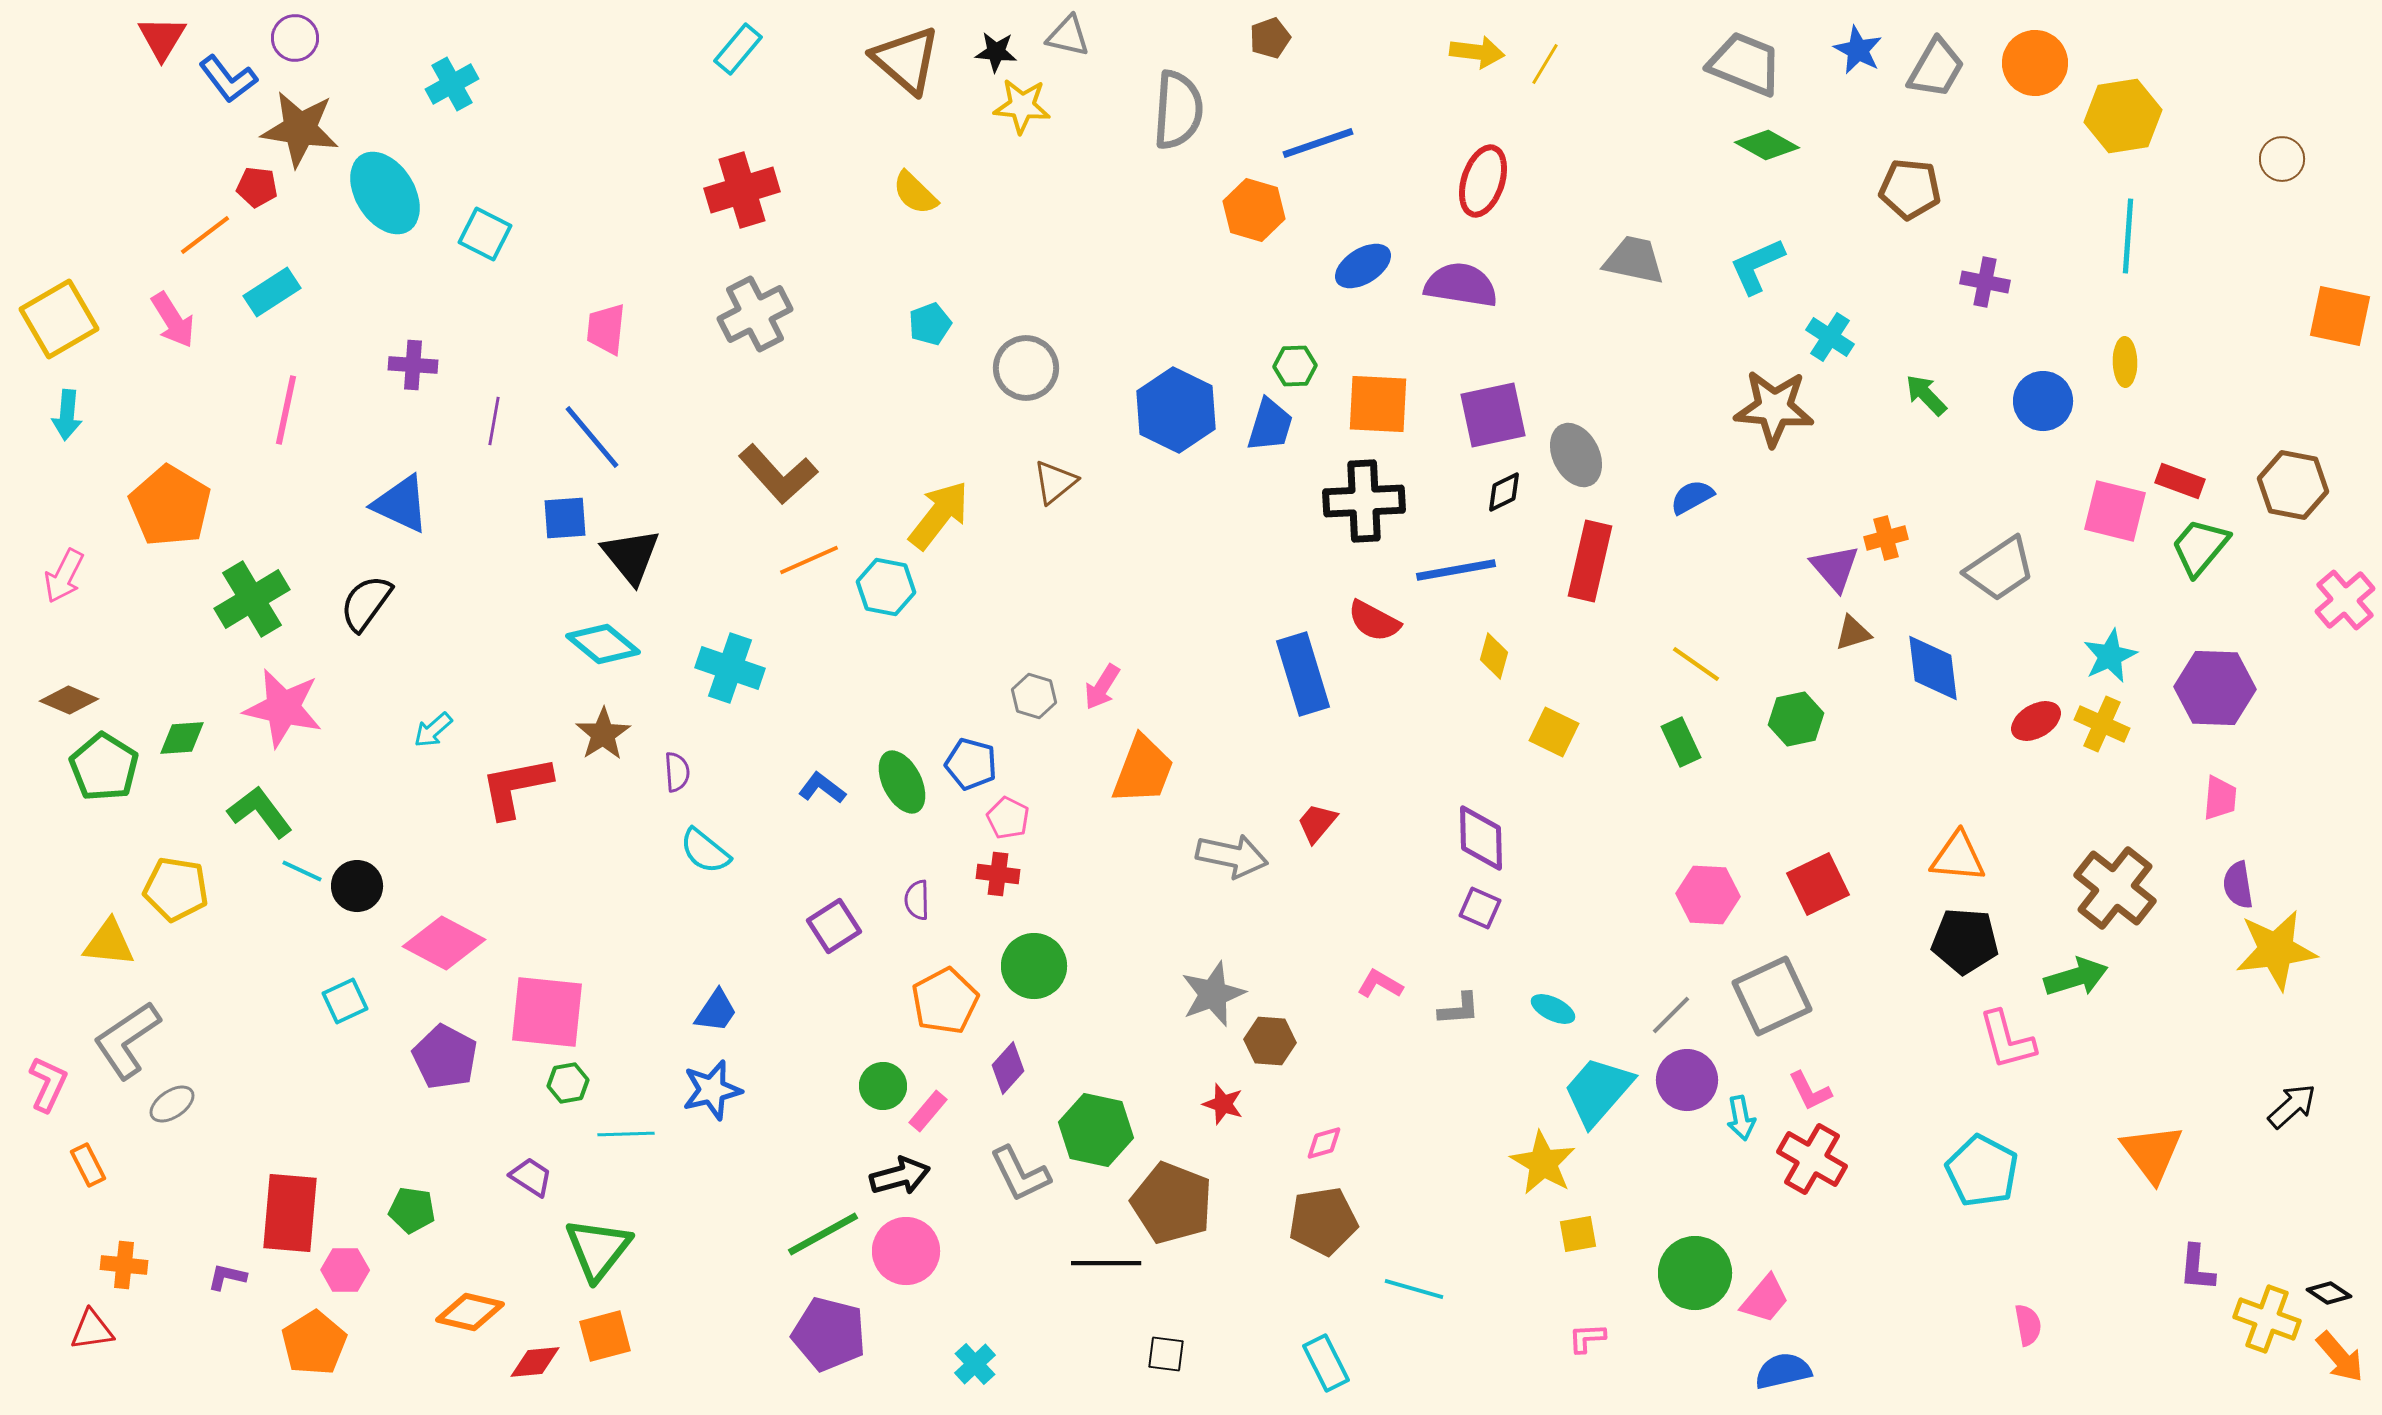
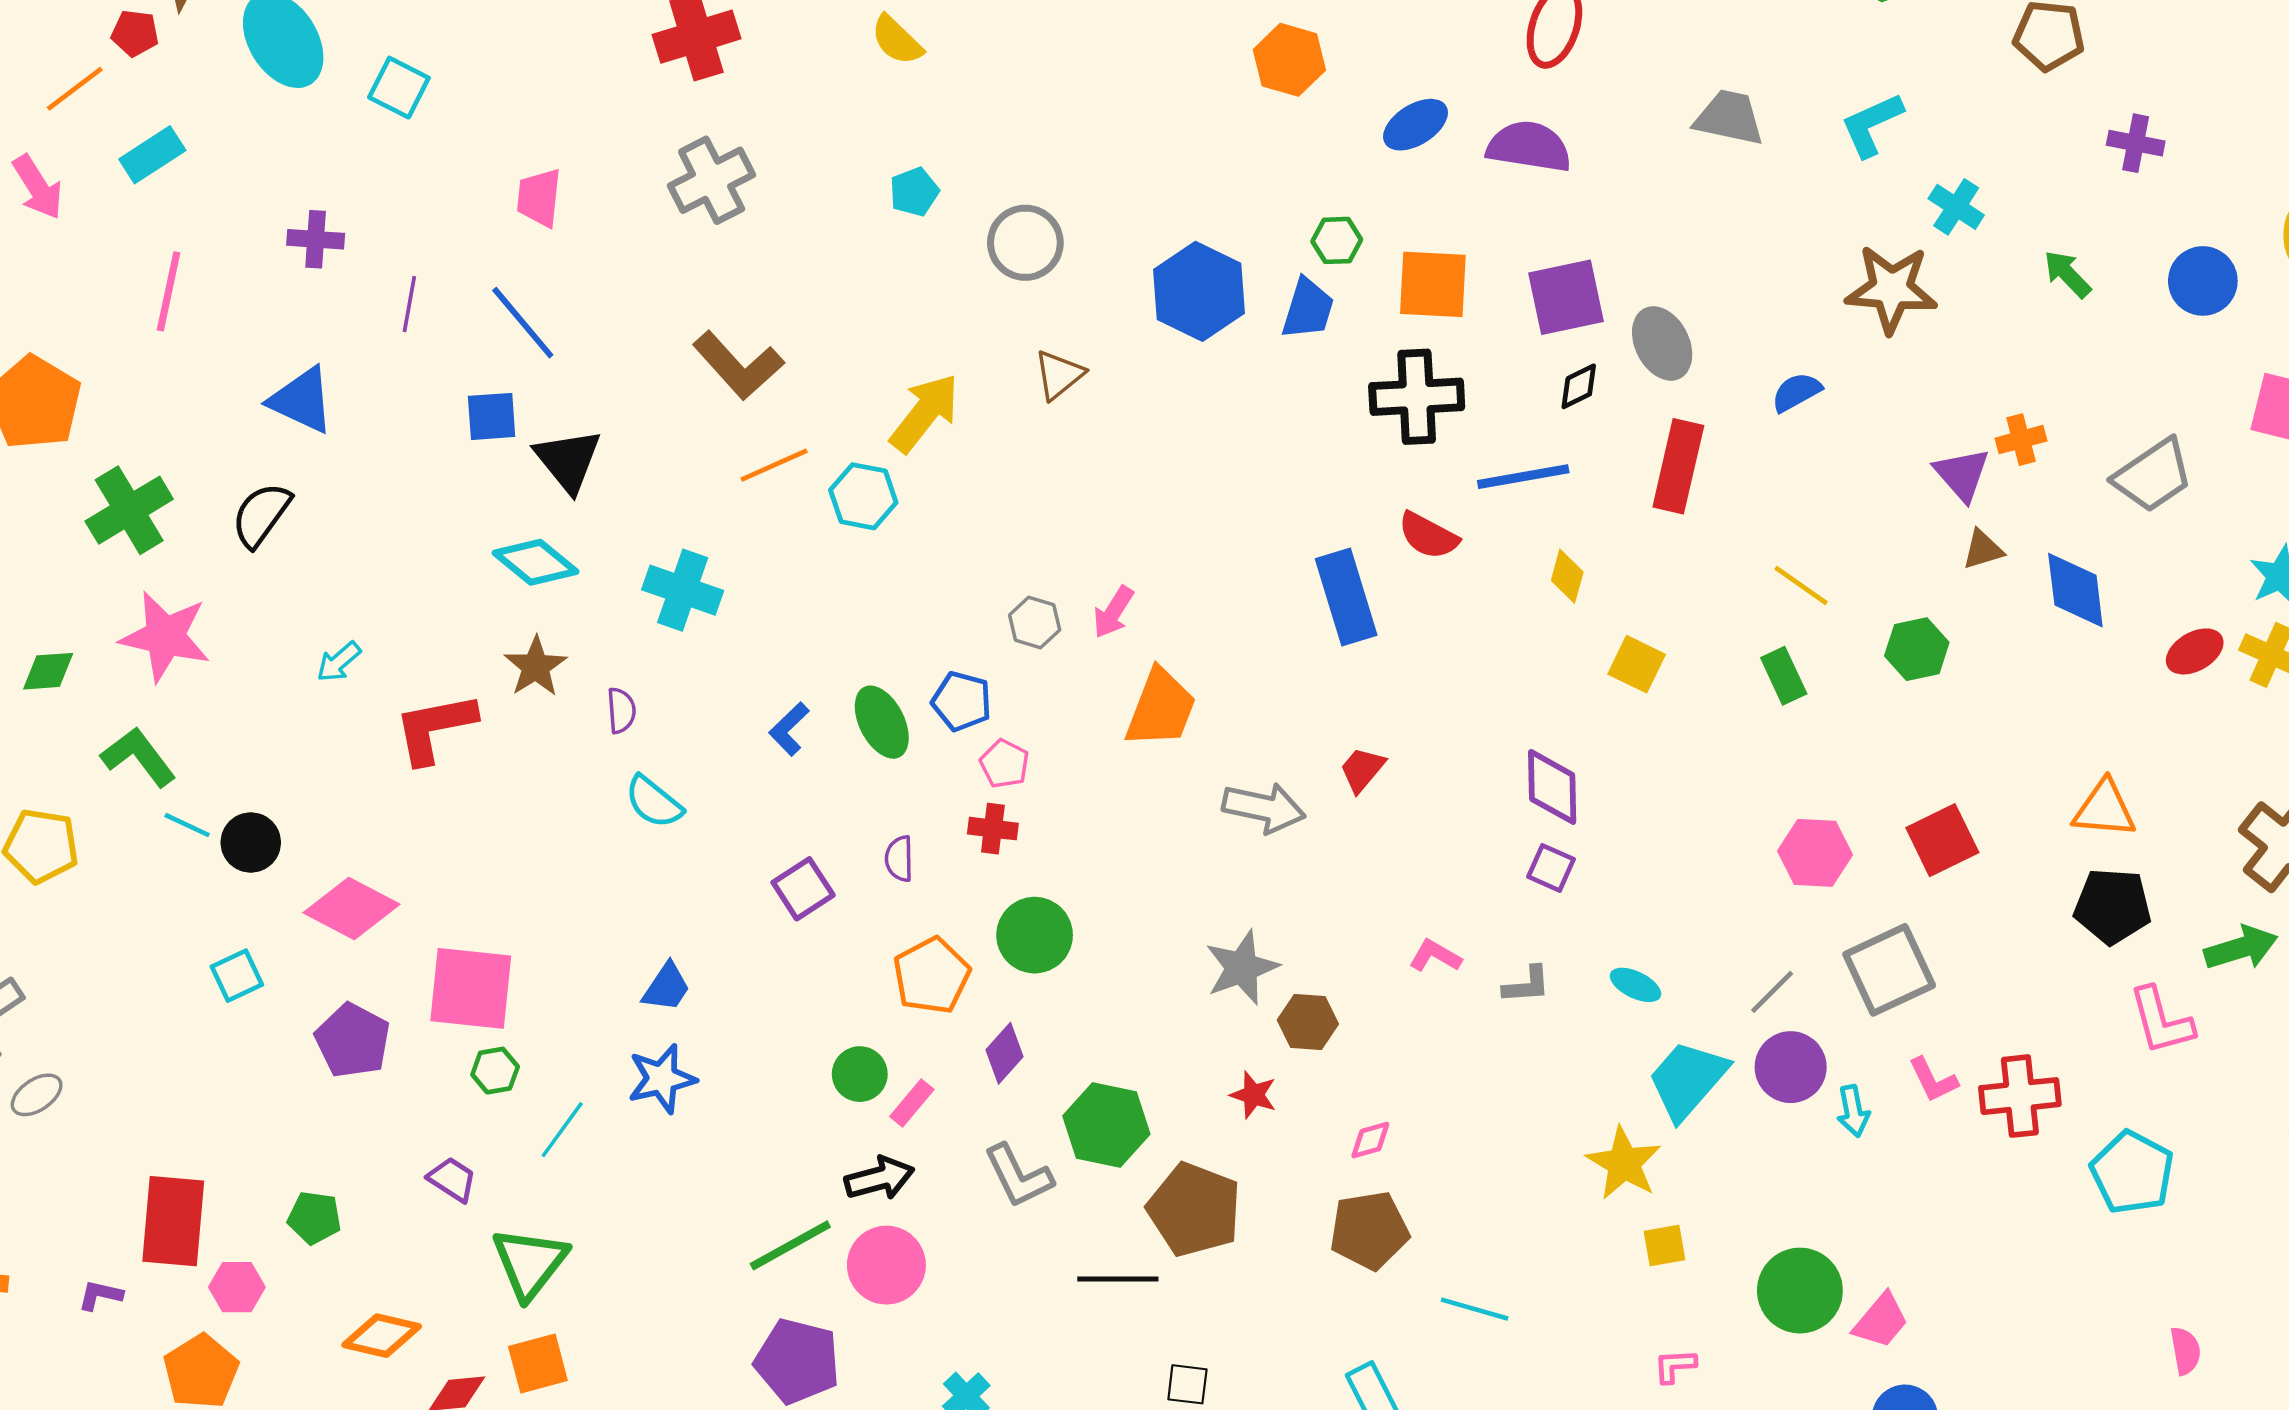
blue L-shape: (822, 788) -> (789, 729), turned -81
cyan line: (626, 1134) -> (562, 1130), turned -52
red cross: (1812, 1159) -> (2020, 1096), moved, turned -36

